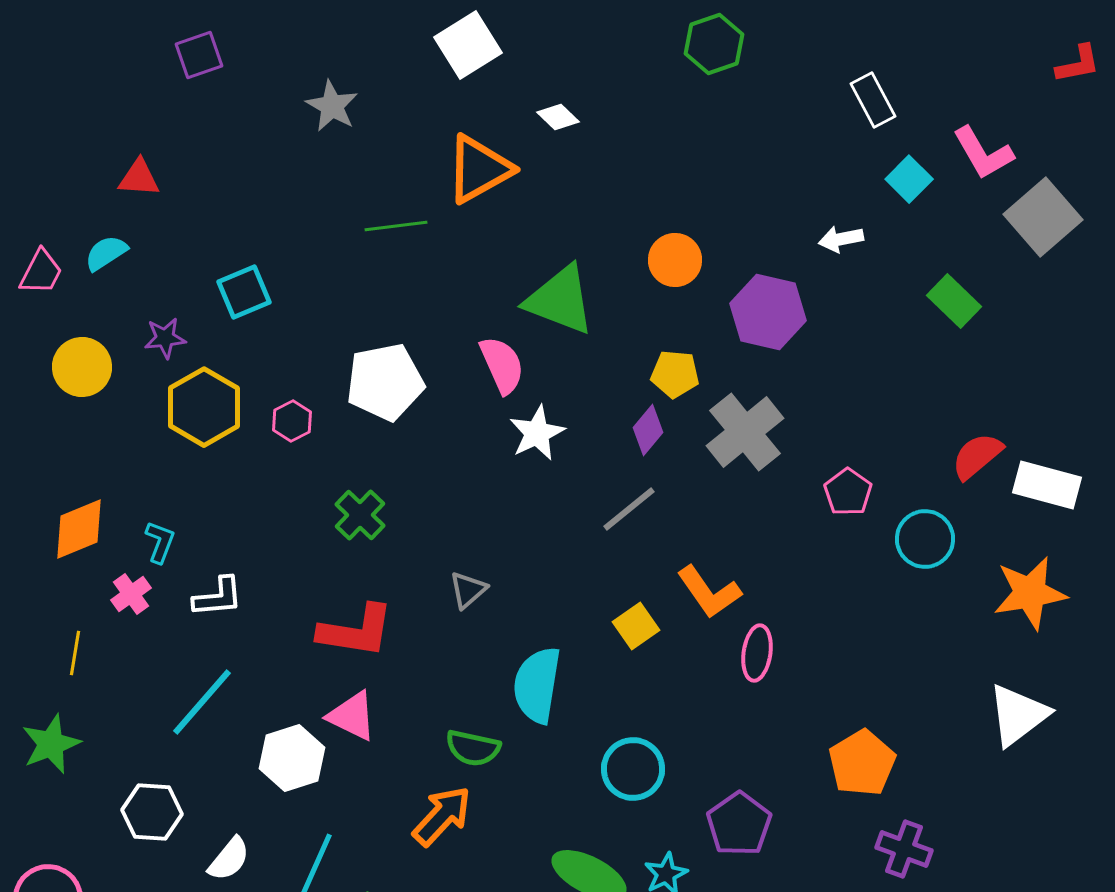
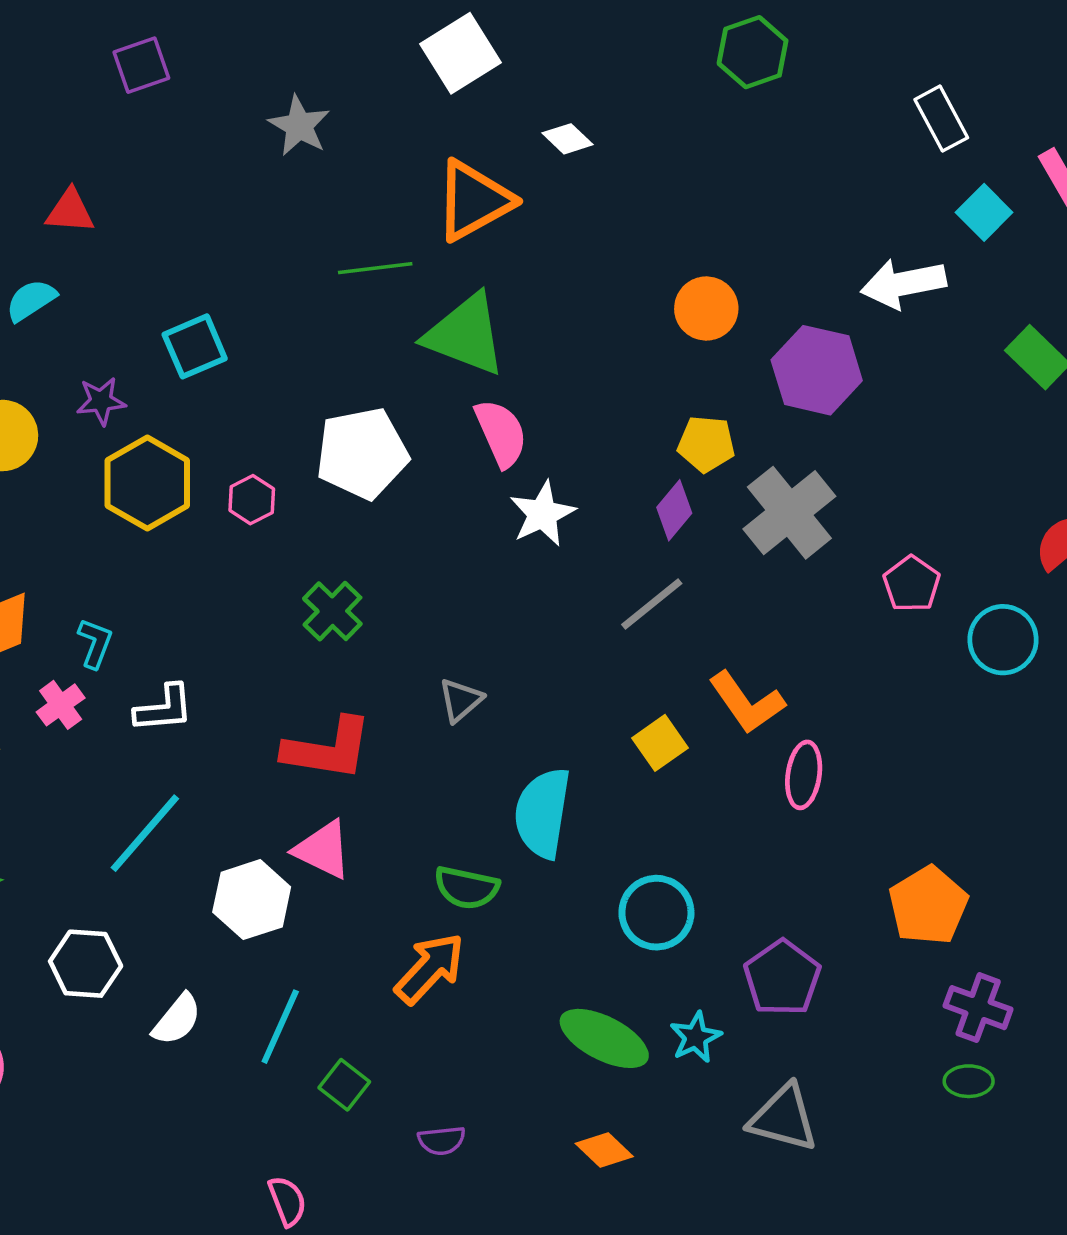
white arrow: (841, 239) -> (903, 284), size x1.6
green triangle: (560, 300) -> (465, 335), moved

